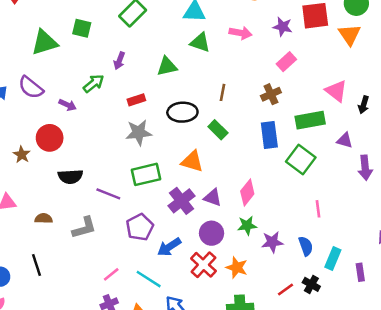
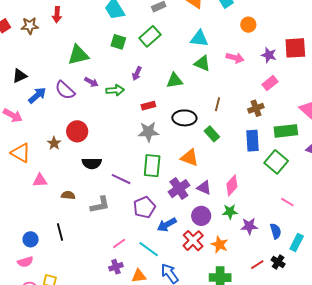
green square: (82, 28) -> (118, 42), moved
green arrow: (93, 83) -> (115, 90), turned 30
purple arrow: (68, 105) -> (91, 82), moved
green rectangle: (146, 174) -> (152, 166), turned -75
pink line: (318, 209) -> (287, 202), turned -56

